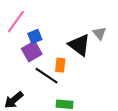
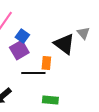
blue square: (35, 36) -> (22, 36), turned -32
black line: (47, 76) -> (33, 73), turned -35

